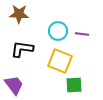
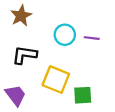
brown star: (19, 14) -> (21, 16), turned -30
yellow square: (60, 61) -> (56, 80), moved

